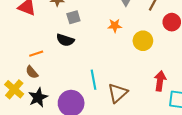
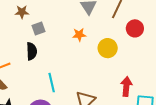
black semicircle: (65, 40) -> (32, 51), turned -108
cyan line: (94, 80) -> (52, 83), moved

